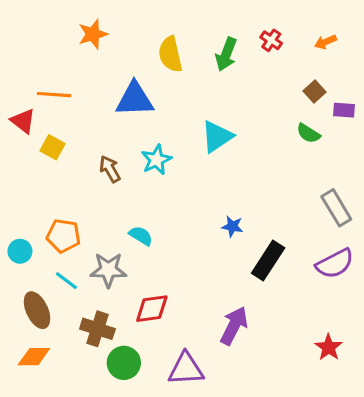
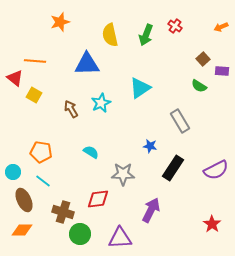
orange arrow: (325, 42) -> (221, 27), moved
gray rectangle: (336, 208) -> (180, 121), moved
cyan circle: (20, 251) -> (13, 172), moved
gray star: (108, 270) -> (123, 174), moved

